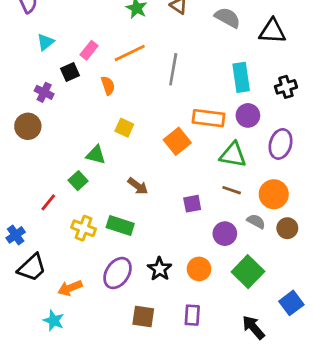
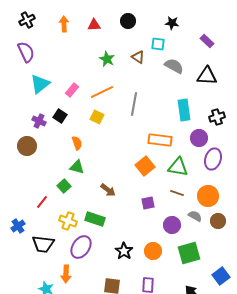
cyan triangle: (45, 42) -> (40, 84), size x1.5
black square: (70, 72) -> (60, 116), moved, turned -32
orange semicircle: (108, 86) -> (77, 143), moved
purple circle: (248, 115) -> (199, 138), moved
yellow square: (124, 128) -> (97, 117), moved
orange square: (177, 141) -> (145, 166), moved
black trapezoid: (32, 268) -> (43, 244), moved, turned 50
green square: (248, 272) -> (189, 253), turned 30
purple ellipse: (117, 273) -> (81, 247), moved
orange arrow: (70, 288) -> (66, 274), moved, turned -66

